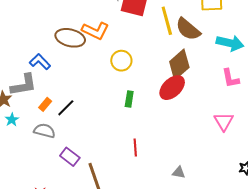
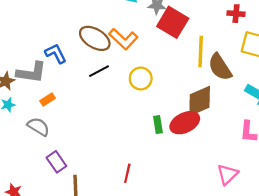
green rectangle: (129, 99) -> (158, 125), moved, turned -35
black line: (66, 108) -> (99, 71), moved

